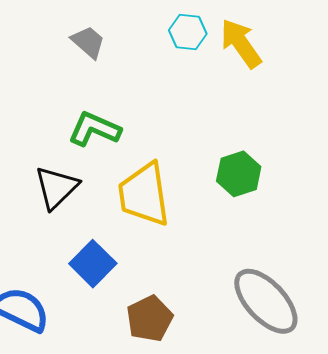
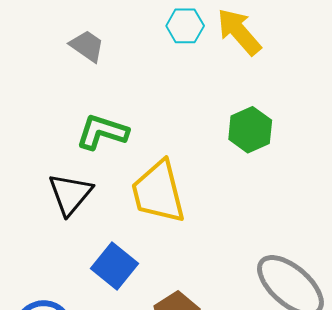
green hexagon: (239, 174) -> (250, 130), moved

